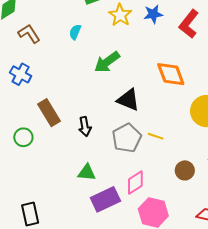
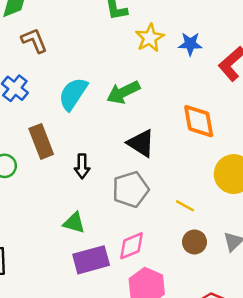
cyan semicircle: (75, 32) -> (73, 94), moved, size x1.8
yellow line: (156, 136) -> (185, 206), moved

